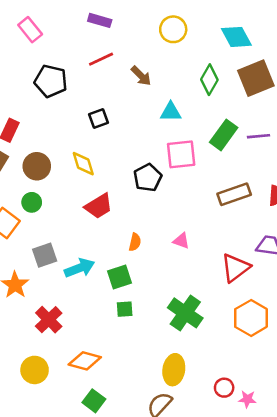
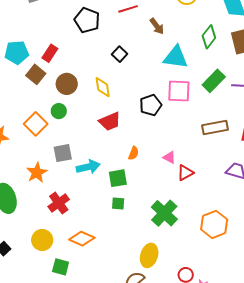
cyan triangle: (171, 112) -> (176, 57), size x1.5
black square: (99, 118) -> (120, 54), turned -35
red triangle: (235, 268) -> (185, 173), moved, size x0.7
green square: (94, 401) -> (61, 267), moved, turned -30

